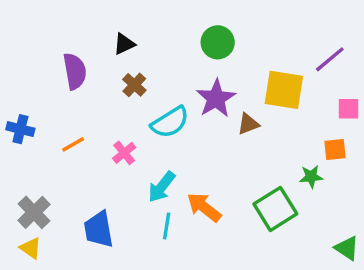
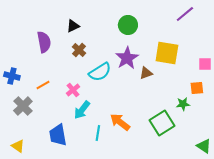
purple line: (330, 59) -> (185, 14), moved
cyan arrow: (162, 187) -> (82, 110), moved
gray cross: (34, 212) -> (23, 106), moved

